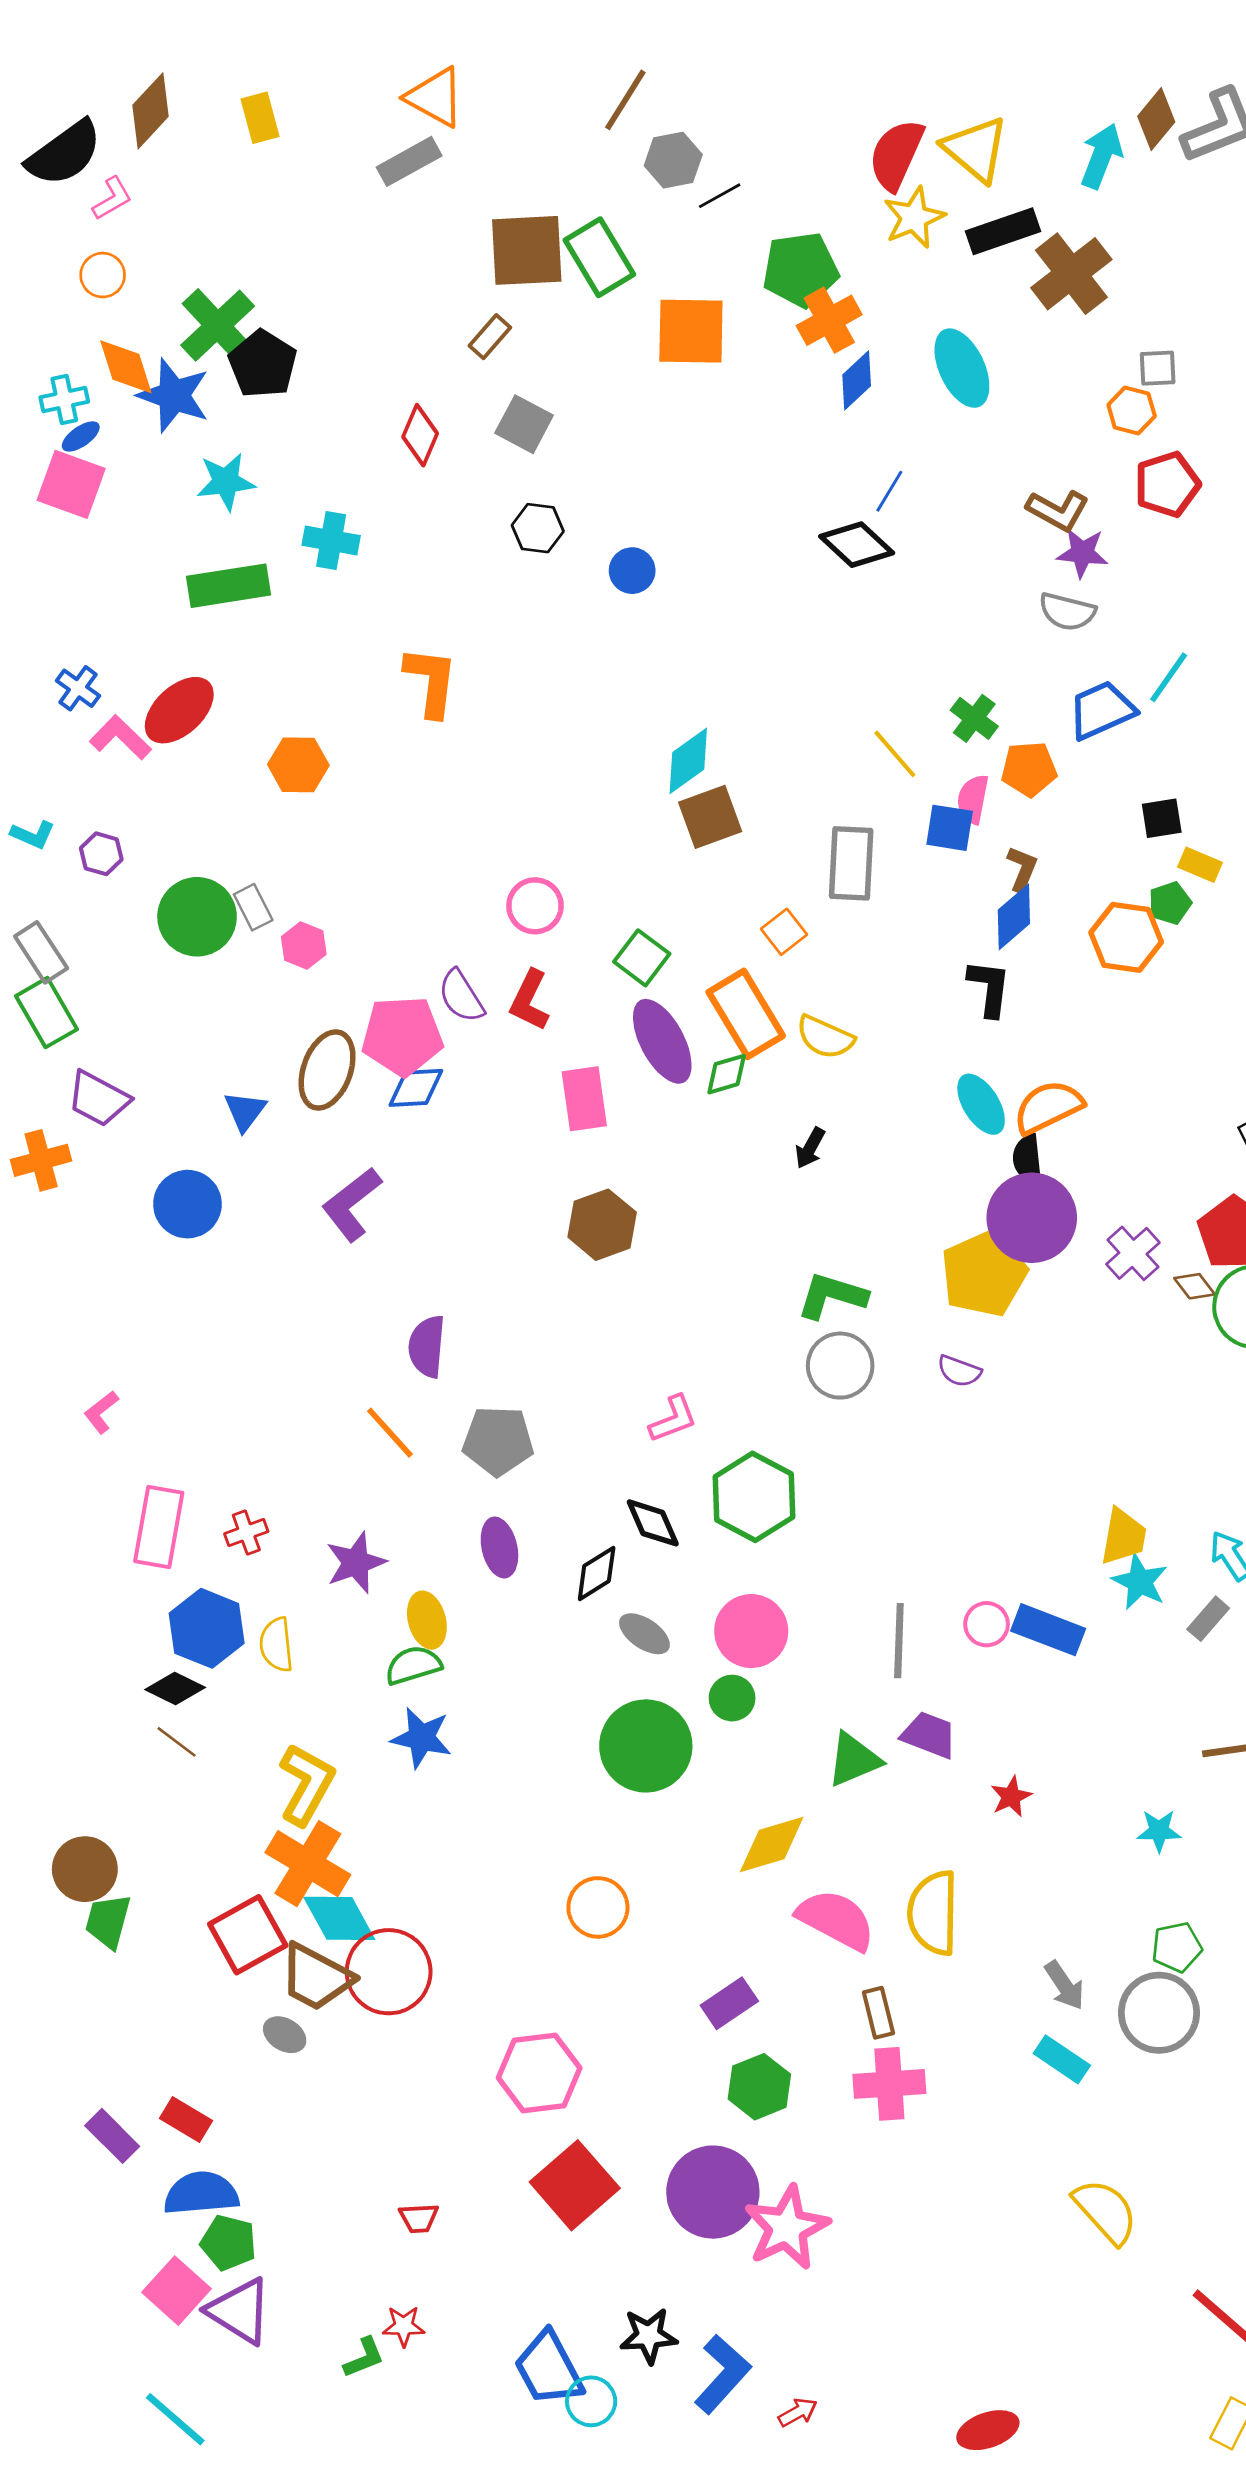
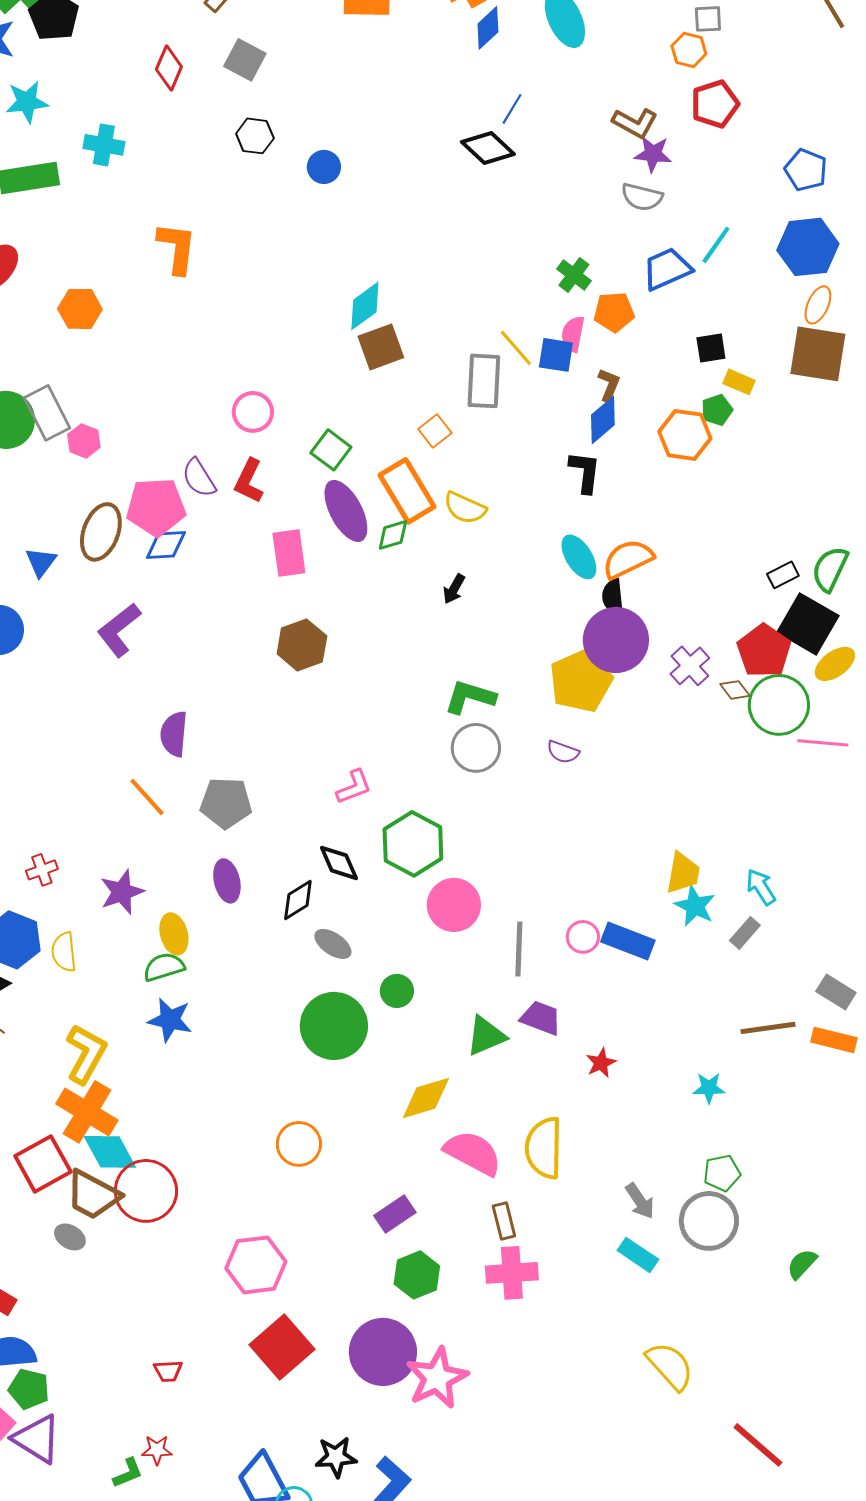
yellow line: (895, 754) -> (516, 348), moved
gray rectangle: (253, 907) -> (47, 413), size x1.6
pink circle: (751, 1631) -> (454, 905), moved

